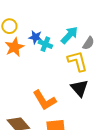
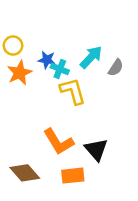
yellow L-shape: (77, 61) -> (73, 91), moved
black triangle: (79, 88) -> (96, 150), moved

